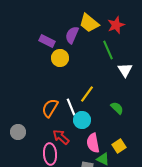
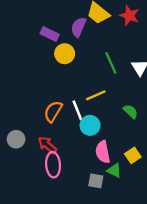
red star: (116, 25) -> (129, 16), turned -30
green line: (108, 50) -> (111, 63), moved
yellow line: (87, 94) -> (96, 95), turned 30
red arrow: (61, 137) -> (47, 145), moved

